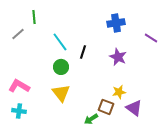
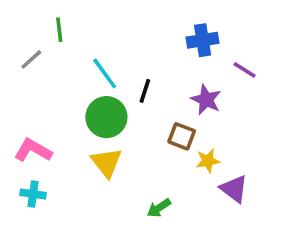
purple line: (151, 38) -> (244, 70), moved
green circle: (61, 67) -> (106, 117), size x1.5
brown square: (106, 107) -> (182, 136), moved

